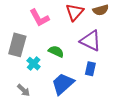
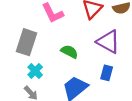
cyan cross: (34, 64) -> (35, 71), moved

